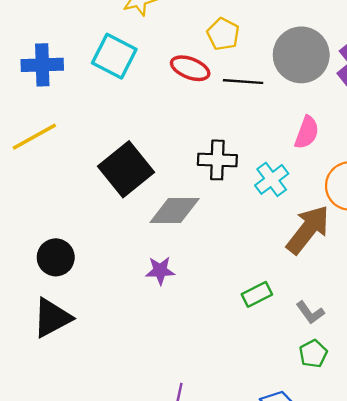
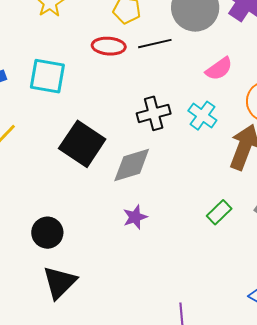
cyan square: (114, 56) -> (47, 76), moved
pink semicircle: (307, 132) -> (219, 69), turned 52

